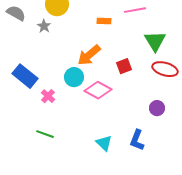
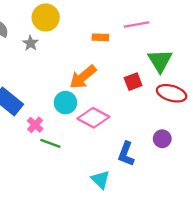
red square: (124, 66) -> (133, 82), moved
green line: (45, 134) -> (50, 143), moved
blue L-shape: (137, 140) -> (126, 154), moved

